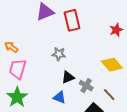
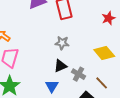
gray star: (59, 54) -> (62, 43), moved
blue triangle: (59, 97) -> (52, 86), turned 40

